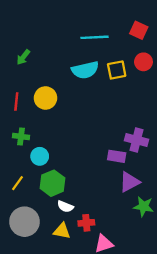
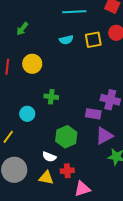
green arrow: (23, 57) -> (22, 29), moved
cyan semicircle: (85, 70) -> (66, 40), size x0.6
green cross: (21, 136) -> (51, 97), moved
green hexagon: (52, 183) -> (66, 137), moved

